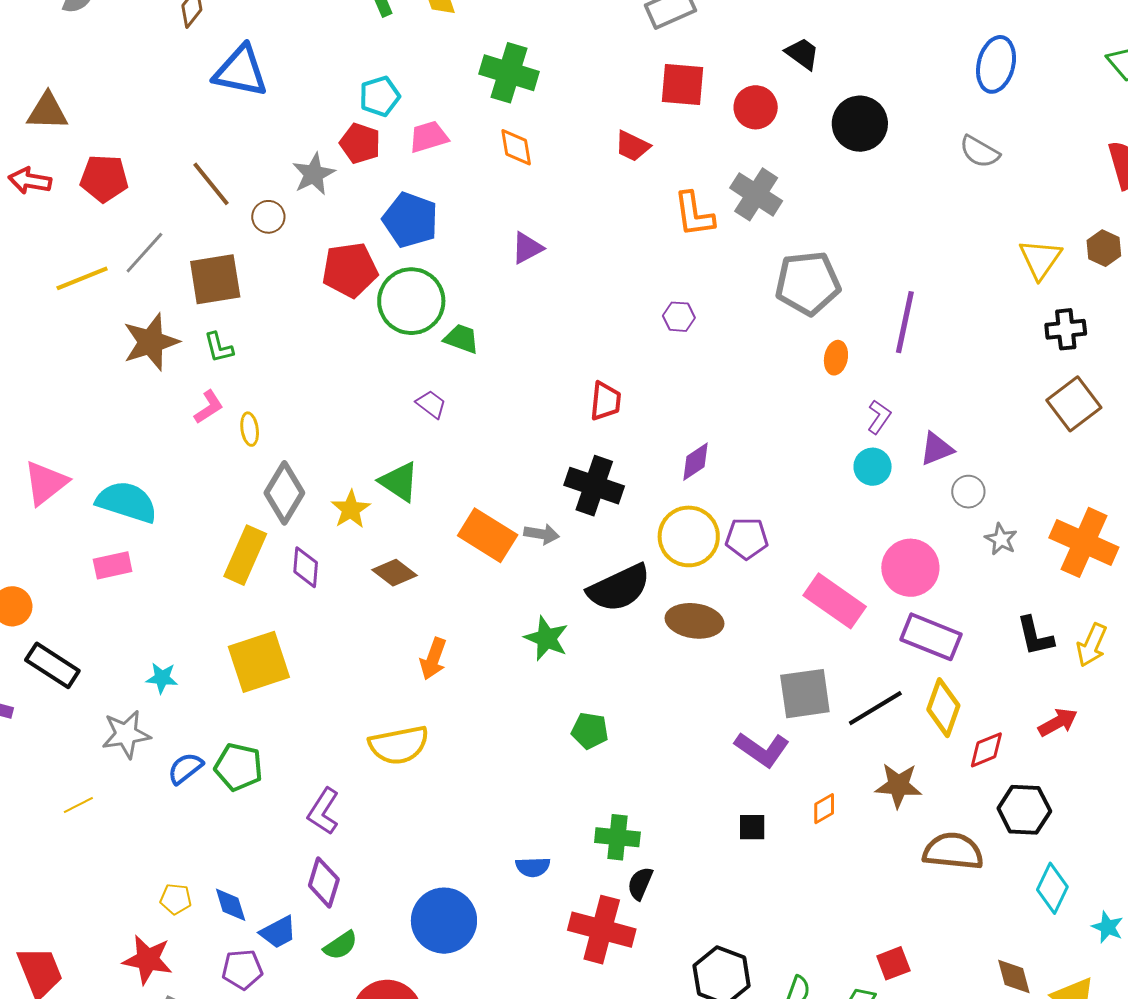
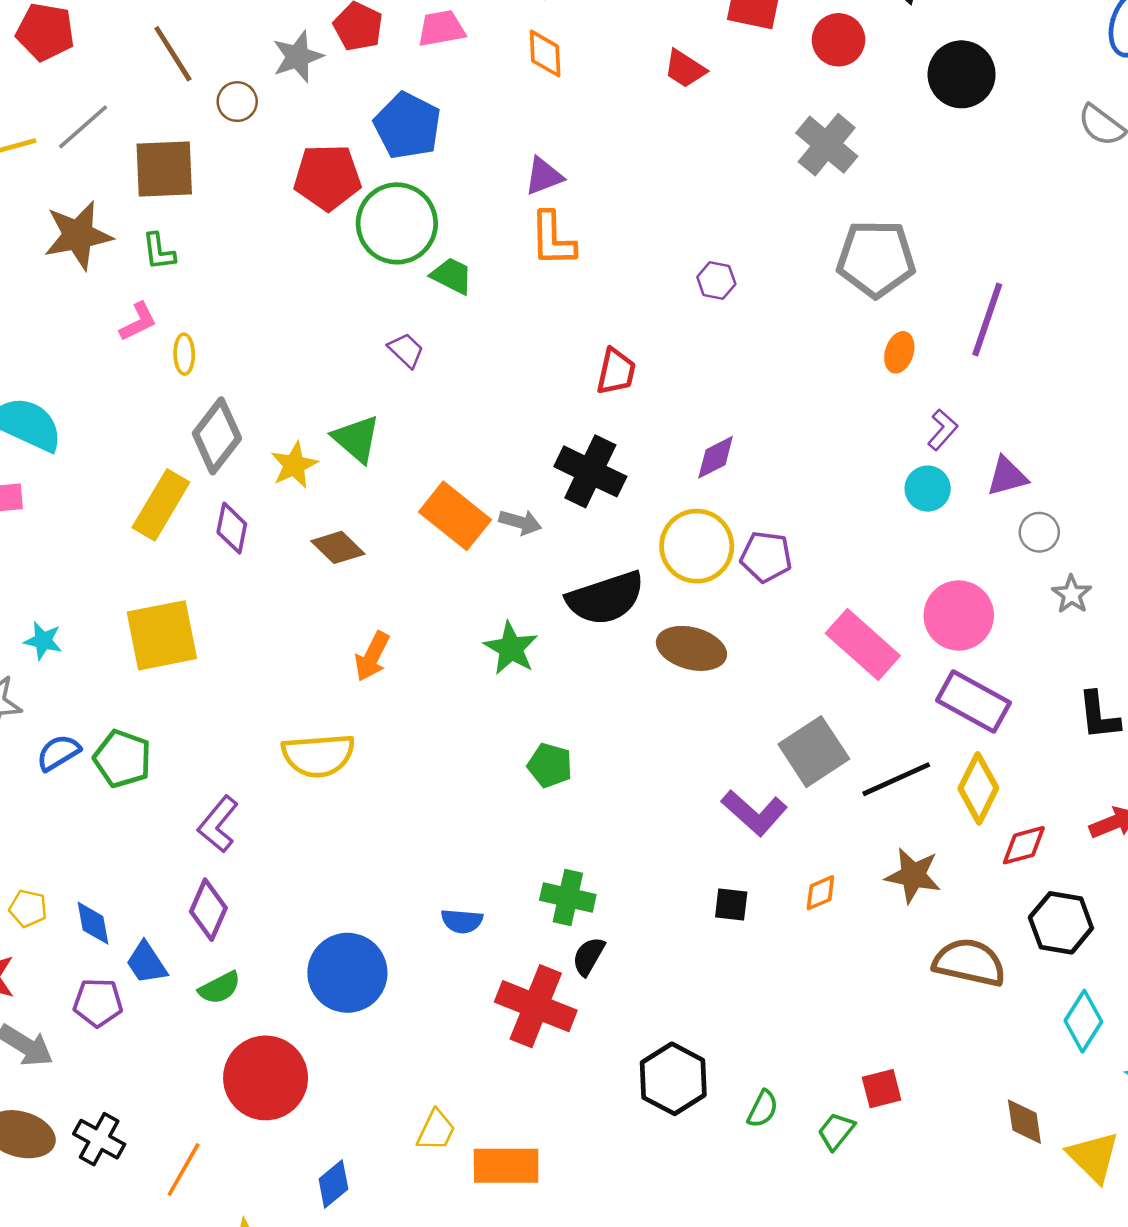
orange L-shape: (694, 214) -> (553, 239), moved
gray square: (805, 694) -> (814, 752), turned -32
blue trapezoid: (278, 932) -> (146, 963), turned 78

